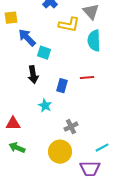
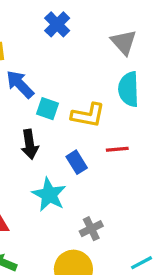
yellow L-shape: (69, 25) -> (88, 115), moved
blue rectangle: (62, 86) -> (77, 162), turned -48
cyan star: (45, 106) -> (49, 195), size x1.5

